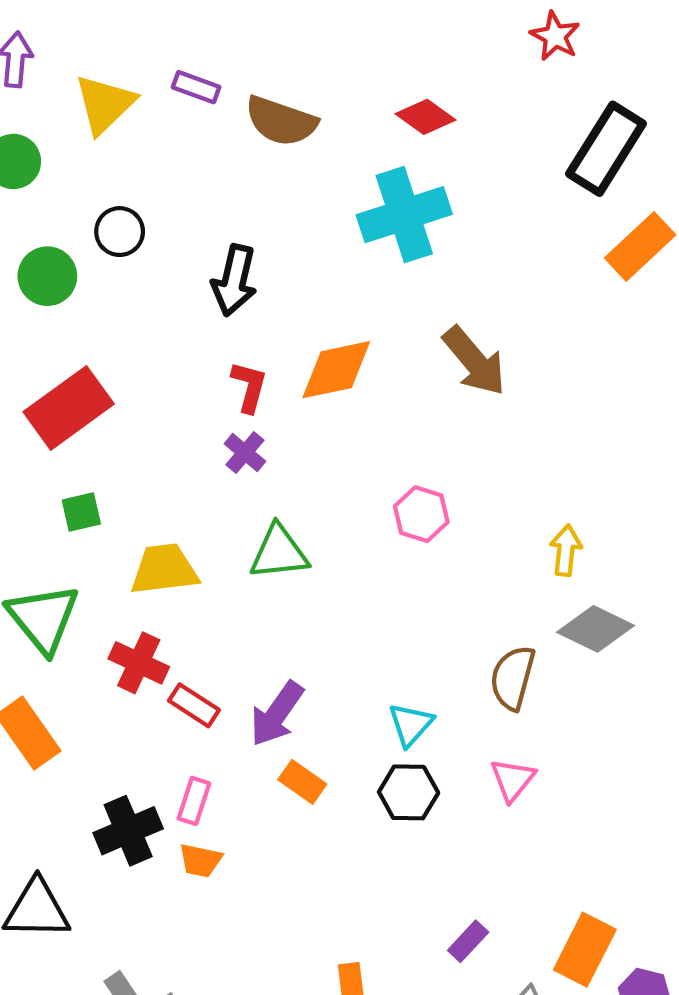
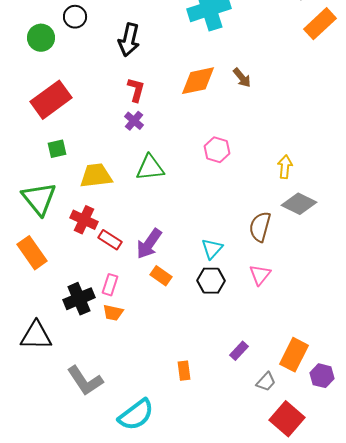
brown arrow: (474, 361) -> (242, 78), size x0.6
orange diamond: (336, 370) -> (198, 81), moved

